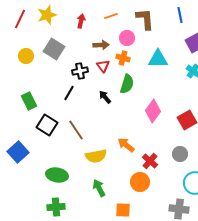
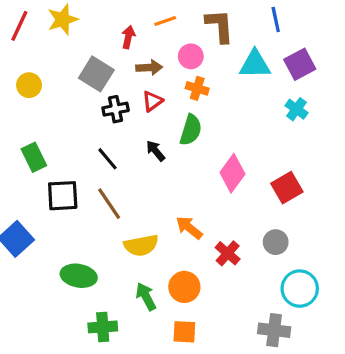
red arrow: (81, 21) -> (128, 37), moved
gray square: (54, 49) -> (96, 74), moved
orange cross: (123, 58) -> (197, 88), moved
cyan triangle: (158, 59) -> (255, 64), moved
red triangle: (103, 66) -> (152, 101), turned 32
black line: (69, 93) -> (108, 159), moved, turned -70
black square: (47, 125) -> (63, 196), turned -35
orange circle: (140, 182) -> (184, 287), moved
green cross: (56, 207) -> (103, 327), moved

